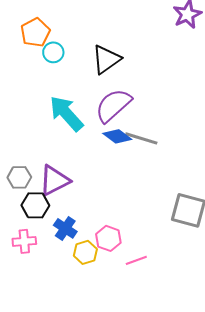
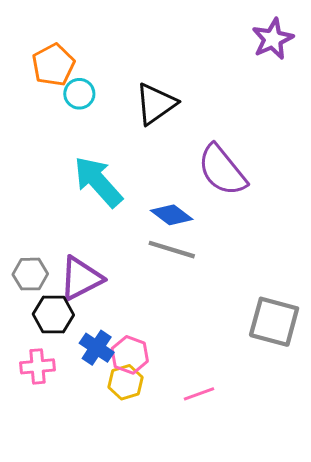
purple semicircle: (113, 105) -> (222, 170), moved, turned -87
gray line: (141, 138) -> (172, 250), moved
pink hexagon: (108, 238) -> (130, 355), moved

